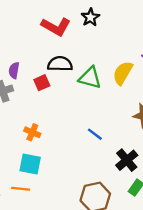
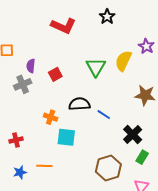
black star: (90, 17) -> (107, 17), moved
black semicircle: (60, 64) -> (79, 104), moved
green triangle: (90, 78) -> (96, 67), turned 50
cyan square: (30, 164) -> (66, 137), moved

